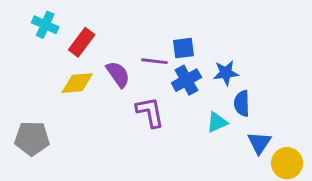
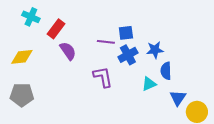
purple semicircle: (118, 74) -> (68, 51), moved
yellow diamond: (77, 83) -> (22, 57), moved

